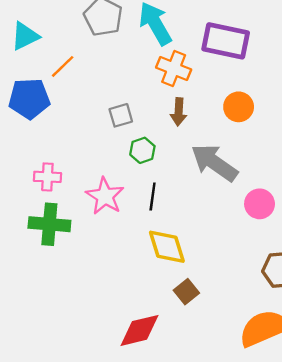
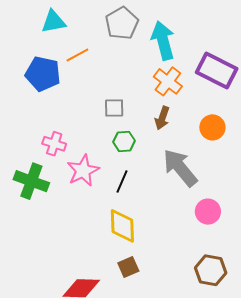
pink cross: (47, 177) -> (54, 144), moved

